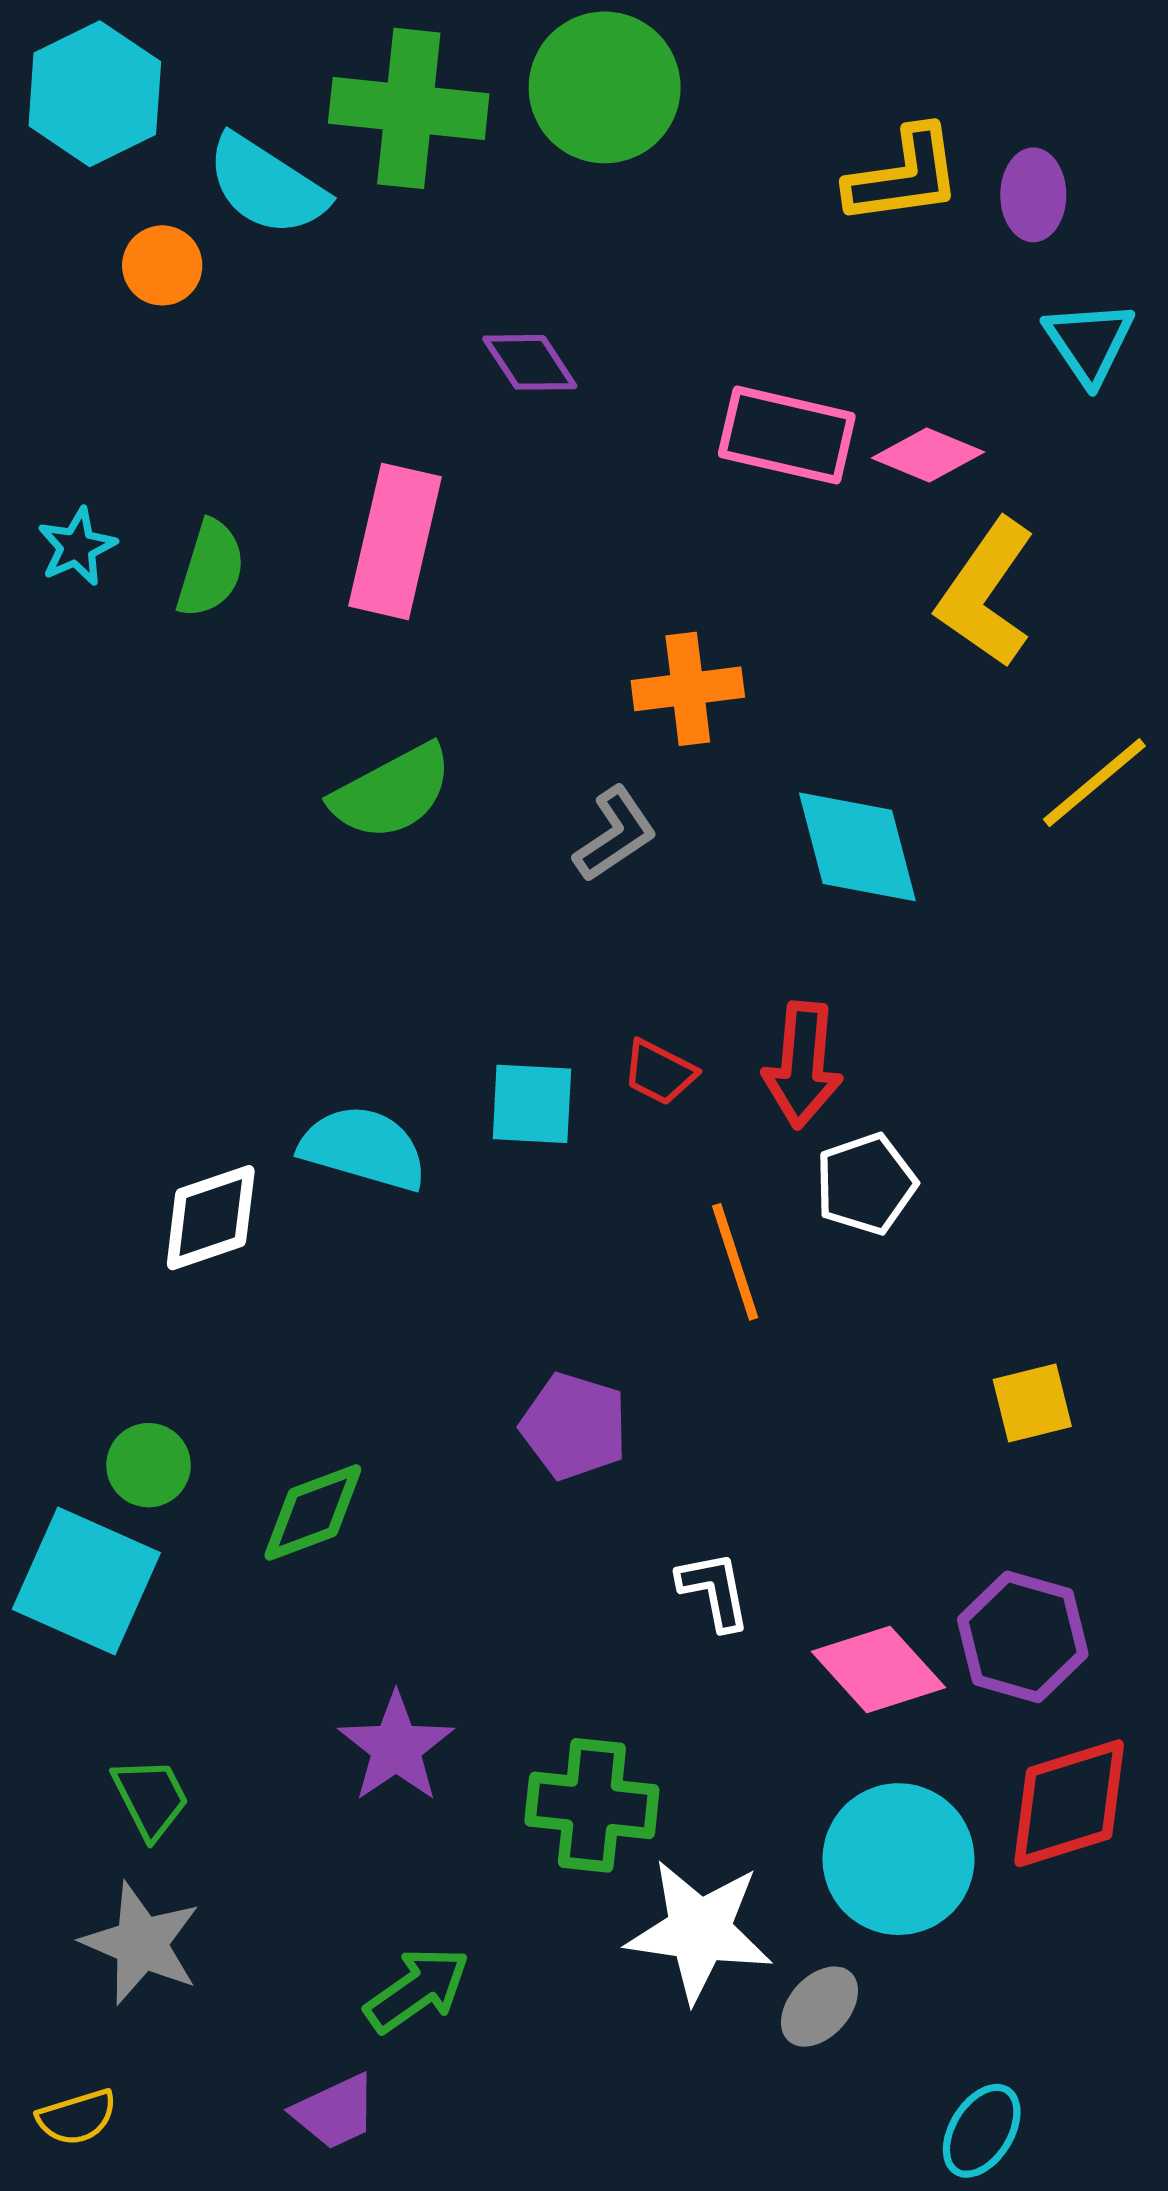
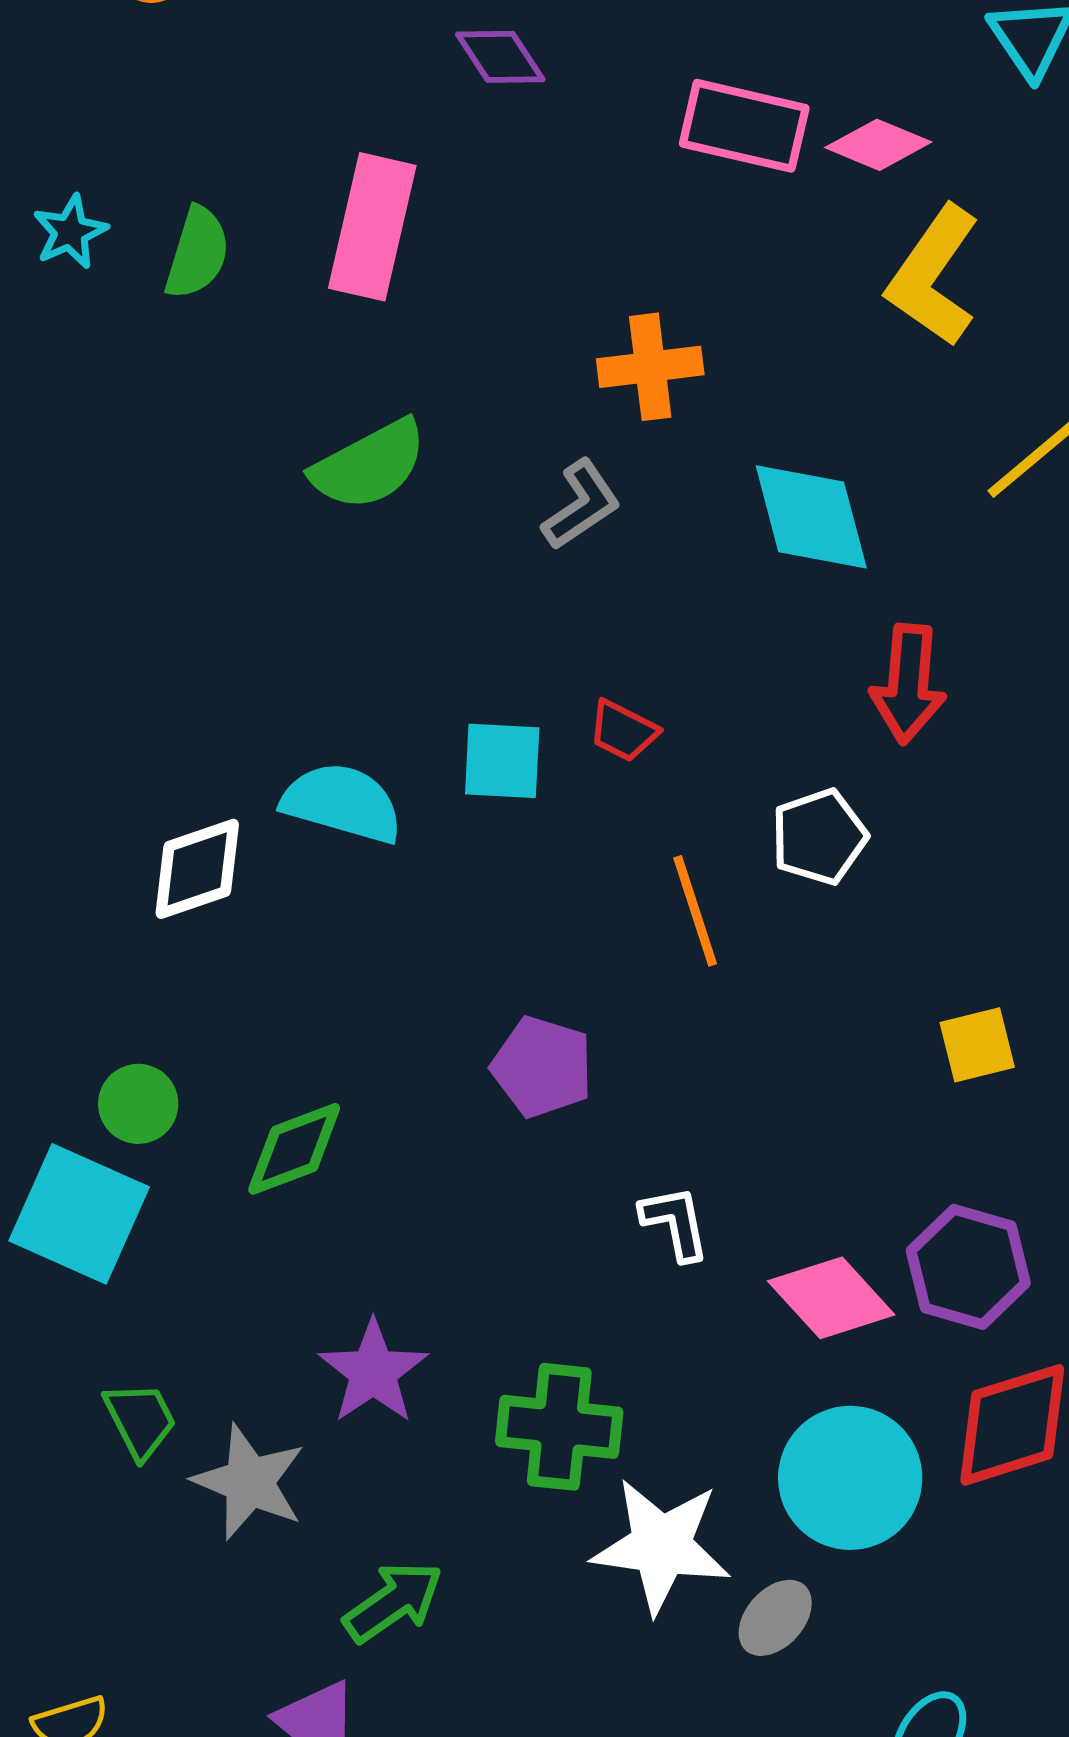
red arrow: (803, 1065) -> (908, 684), moved
gray star: (141, 1943) -> (249, 1482), moved

